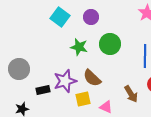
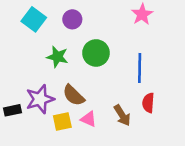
pink triangle: (106, 107) -> (89, 119), moved

